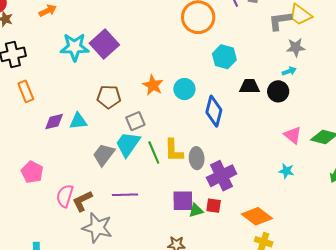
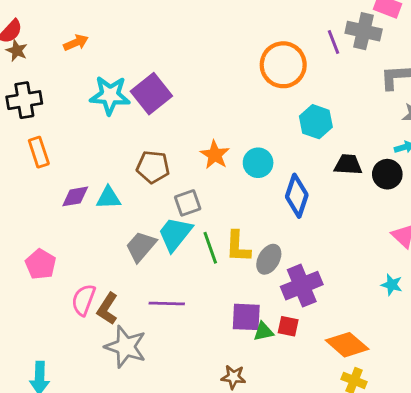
gray ellipse: (197, 158) -> (269, 259), turned 30
brown L-shape: (82, 201) -> (107, 309), turned -35

